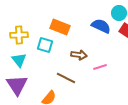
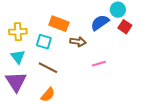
blue semicircle: (101, 26) -> (100, 23), turned -60
brown arrow: (79, 55) -> (78, 42), moved
brown line: (66, 78) -> (48, 68), moved

